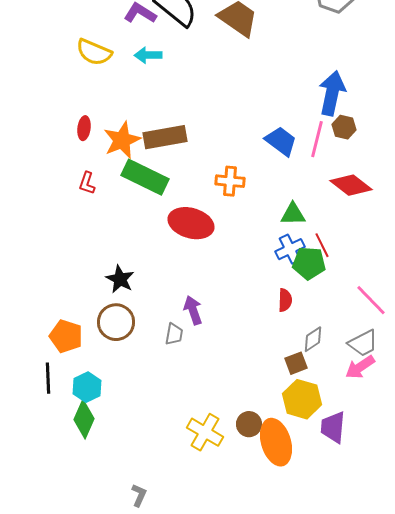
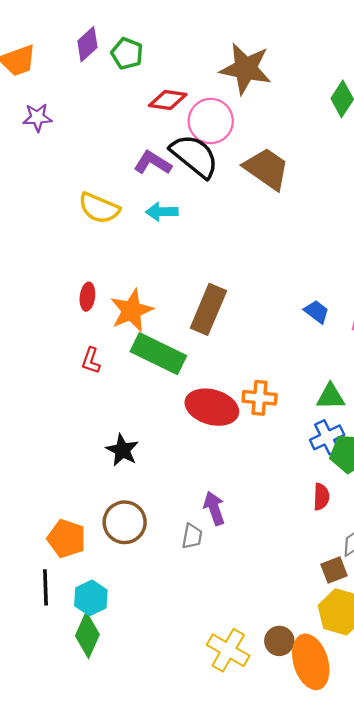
brown rectangle: (165, 137) -> (208, 309), moved, turned -57
blue trapezoid: (281, 141) -> (317, 312), size x0.7
orange cross: (230, 181) -> (260, 398), moved
black star: (120, 279) -> (122, 450), moved

